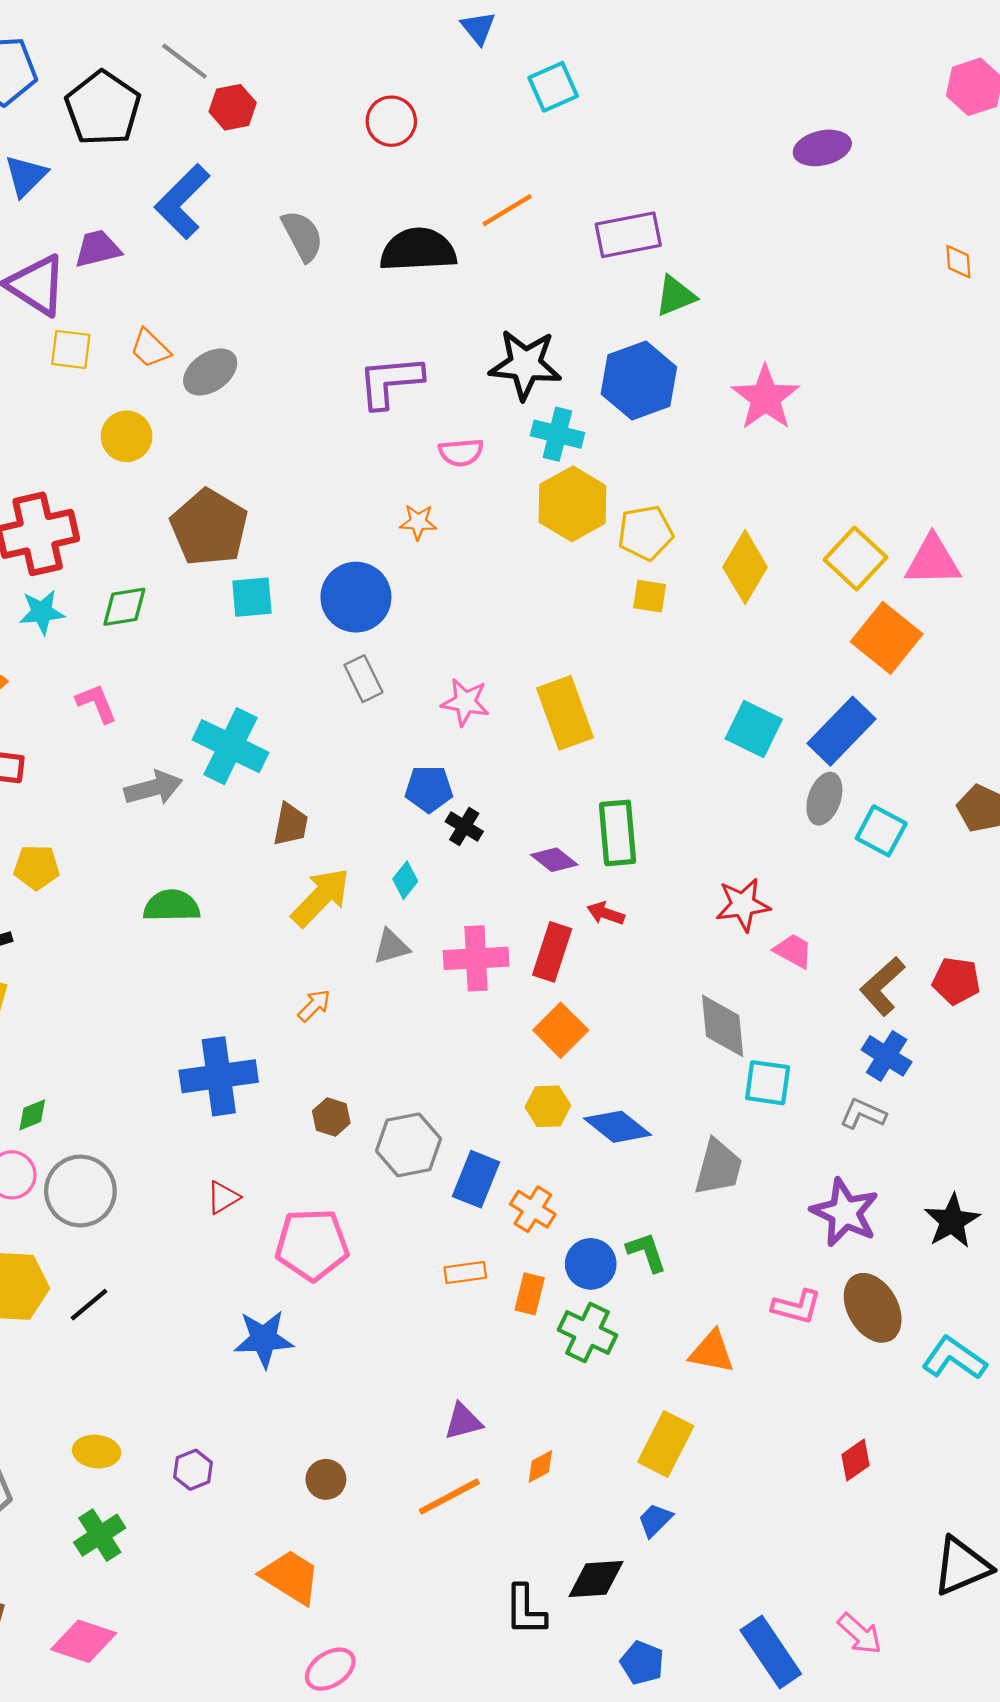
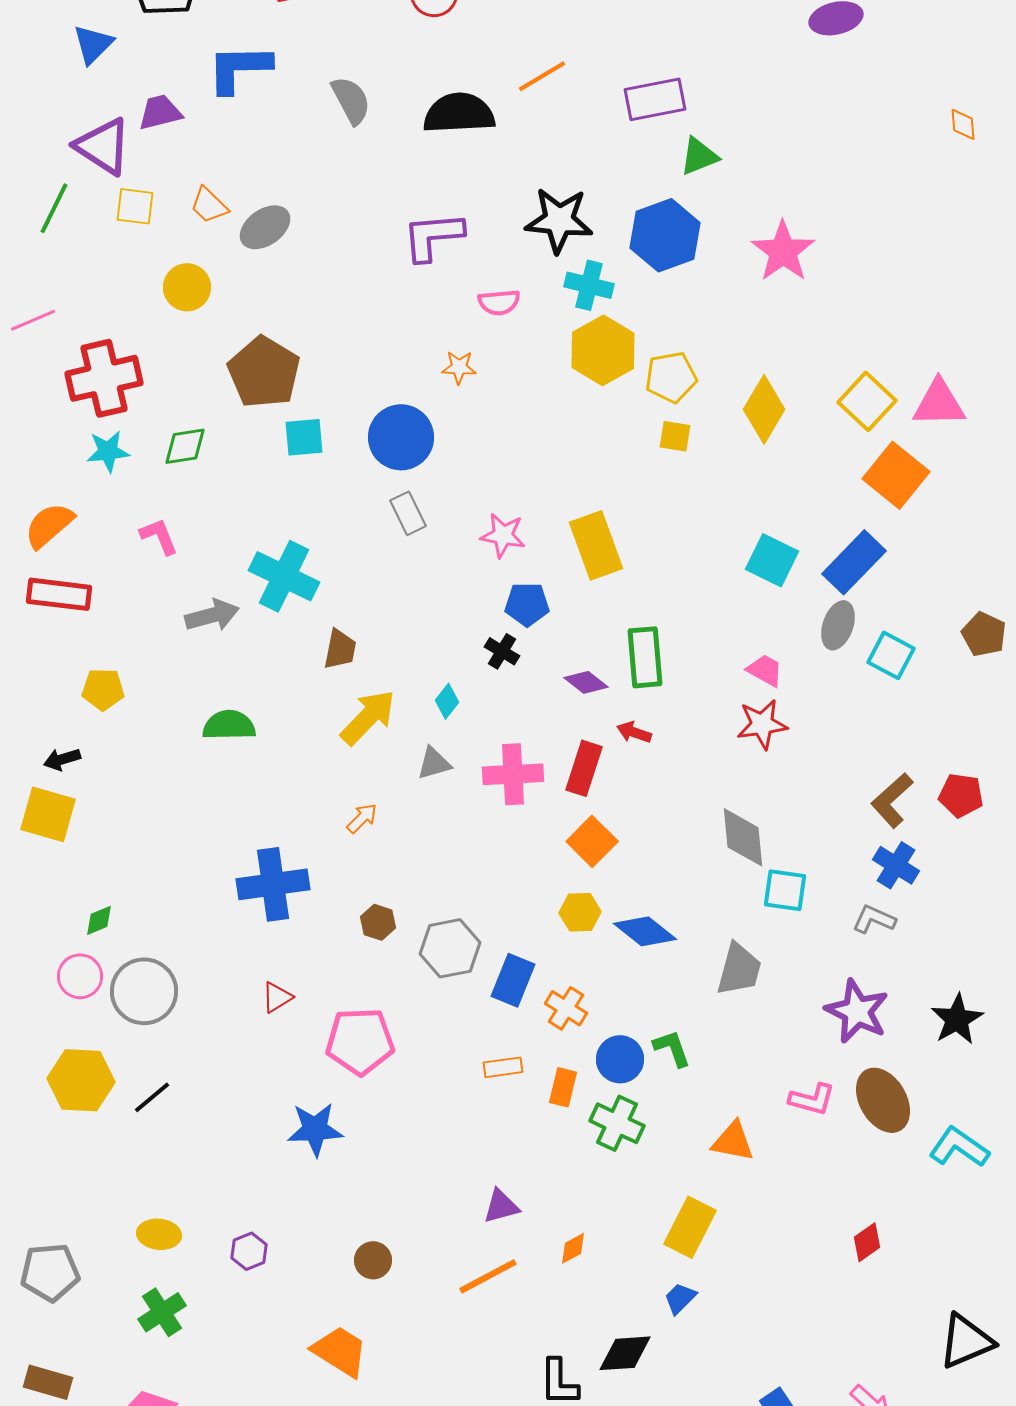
blue L-shape: (182, 202) -> (239, 68), turned 44
blue pentagon: (429, 789) -> (527, 604), moved
pink trapezoid: (793, 951) -> (765, 670), moved

